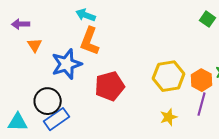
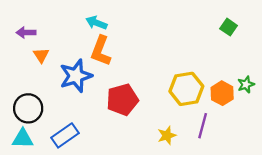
black circle: (48, 101) -> (28, 108), moved
purple line: (202, 104) -> (203, 126), moved
yellow star: (169, 117) -> (167, 135), moved

